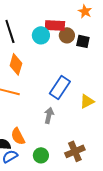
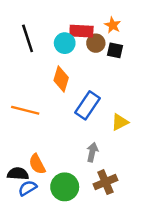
orange star: (85, 11) -> (113, 25), moved
orange diamond: (16, 64) -> (61, 79), moved
gray arrow: (49, 115) -> (92, 152), moved
green circle: (41, 155) -> (65, 187), size x1.5

